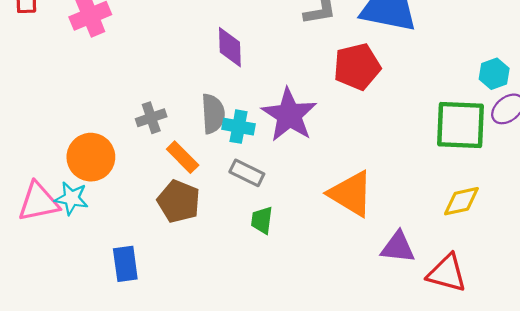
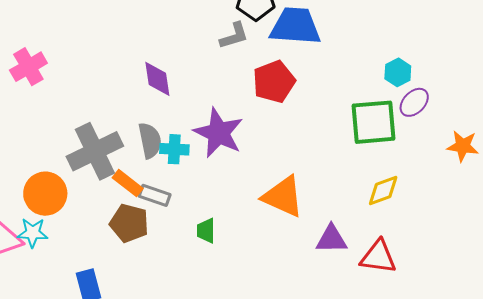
gray cross: (151, 118) -> (95, 151), size x2.0
gray rectangle: (247, 173) -> (155, 195), moved

